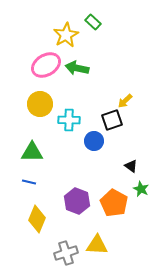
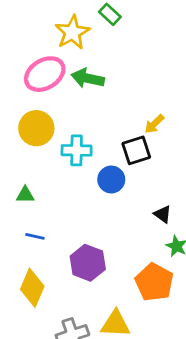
green triangle: (32, 152) -> (25, 195), size x0.6
blue line: (29, 182) -> (35, 236), moved
orange pentagon: (114, 203) -> (154, 282), moved

